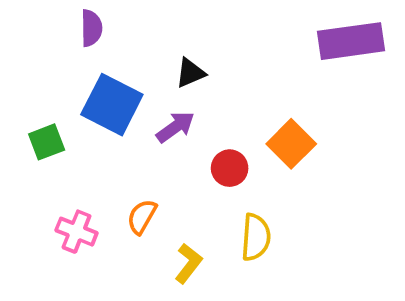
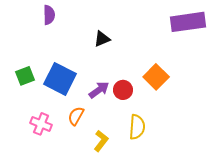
blue square: (112, 105) -> (60, 79), moved
purple arrow: (175, 127) -> (99, 90), moved

